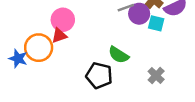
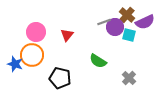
pink circle: (63, 20) -> (36, 32), moved
red triangle: (59, 35) -> (67, 35), moved, turned -32
black pentagon: (99, 75) -> (60, 78), moved

